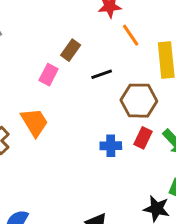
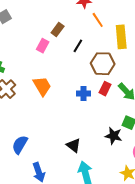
black line: (102, 74) -> (78, 46), turned -40
orange trapezoid: (34, 122) -> (42, 86), moved

